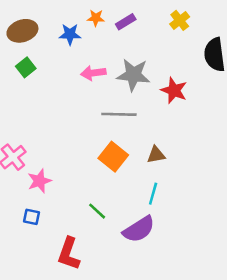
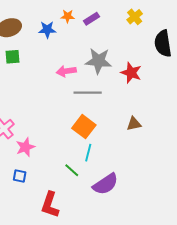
green square: (26, 67) -> (13, 57), turned 35
pink arrow: (93, 73) -> (66, 71), moved
brown triangle: (156, 155) -> (134, 124), moved
cyan line: (153, 194) -> (88, 153), moved

